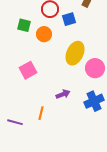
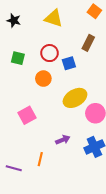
green square: (24, 25) -> (18, 58), moved
yellow ellipse: (75, 53) -> (75, 98), turned 35

